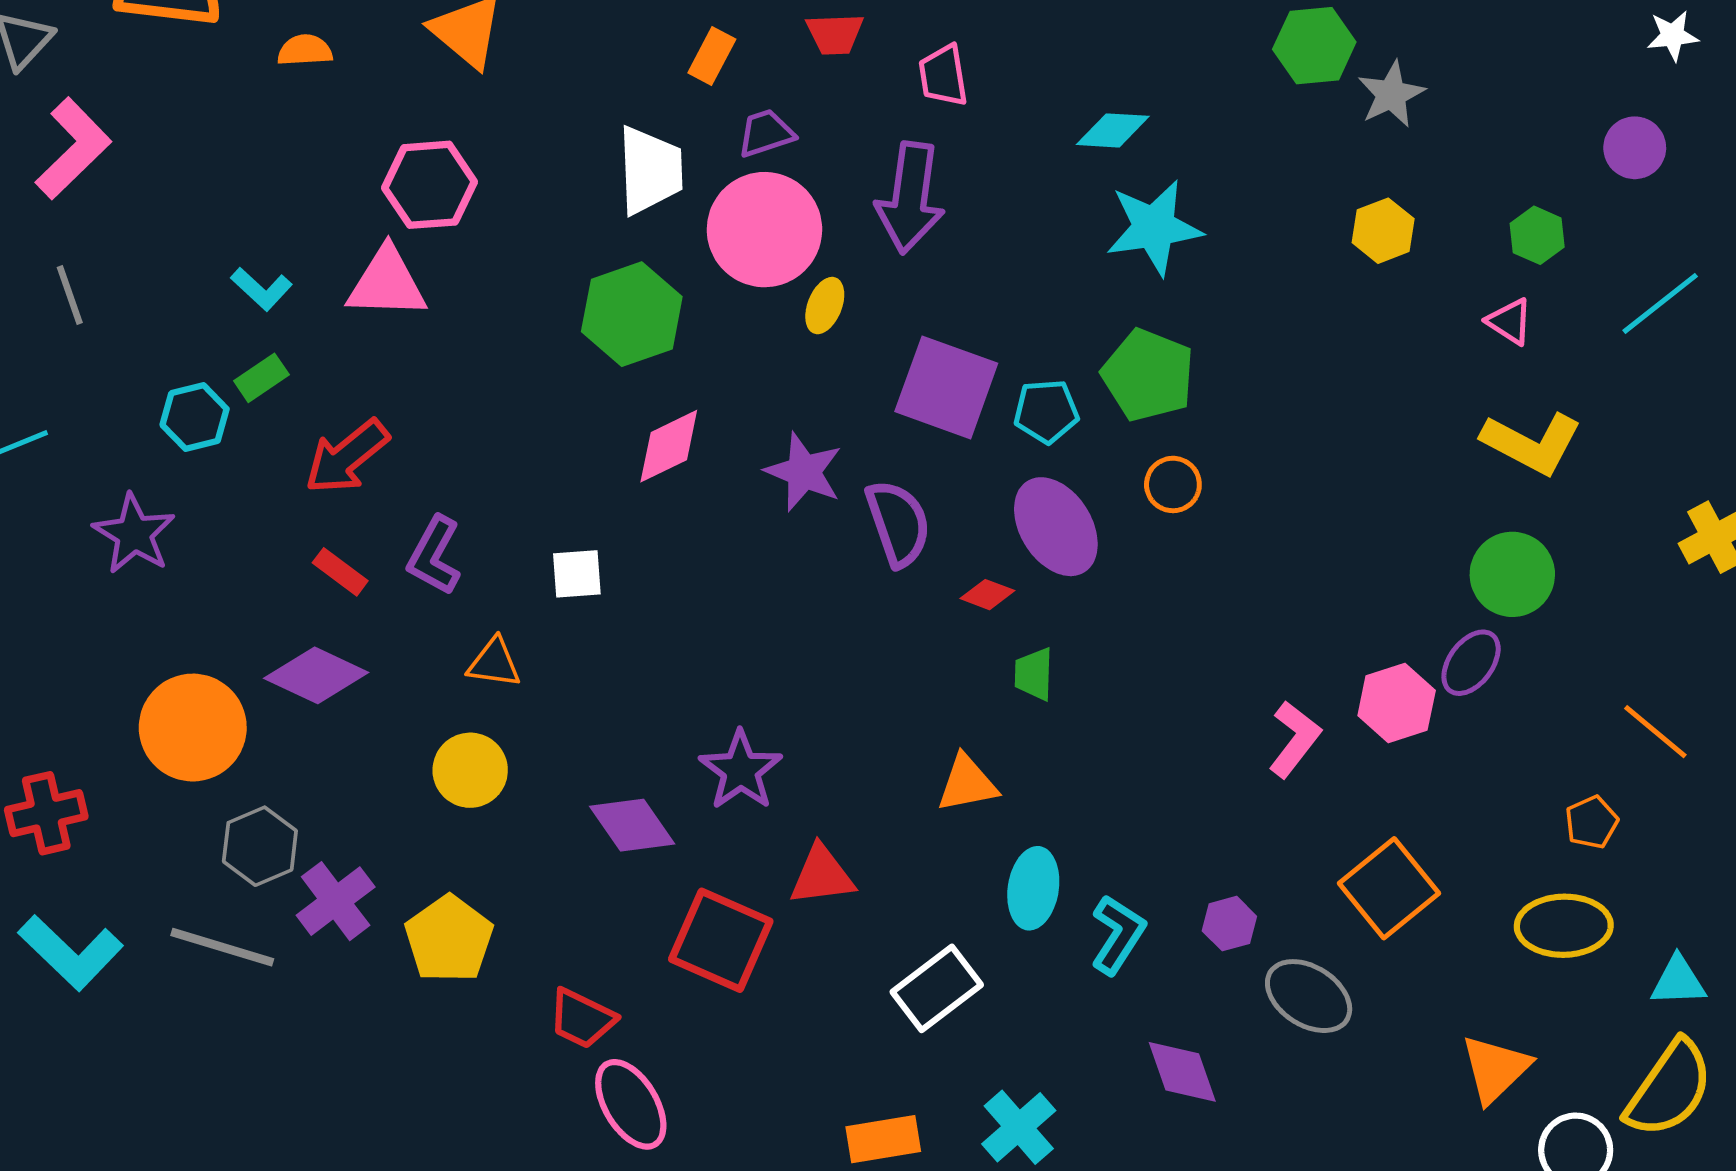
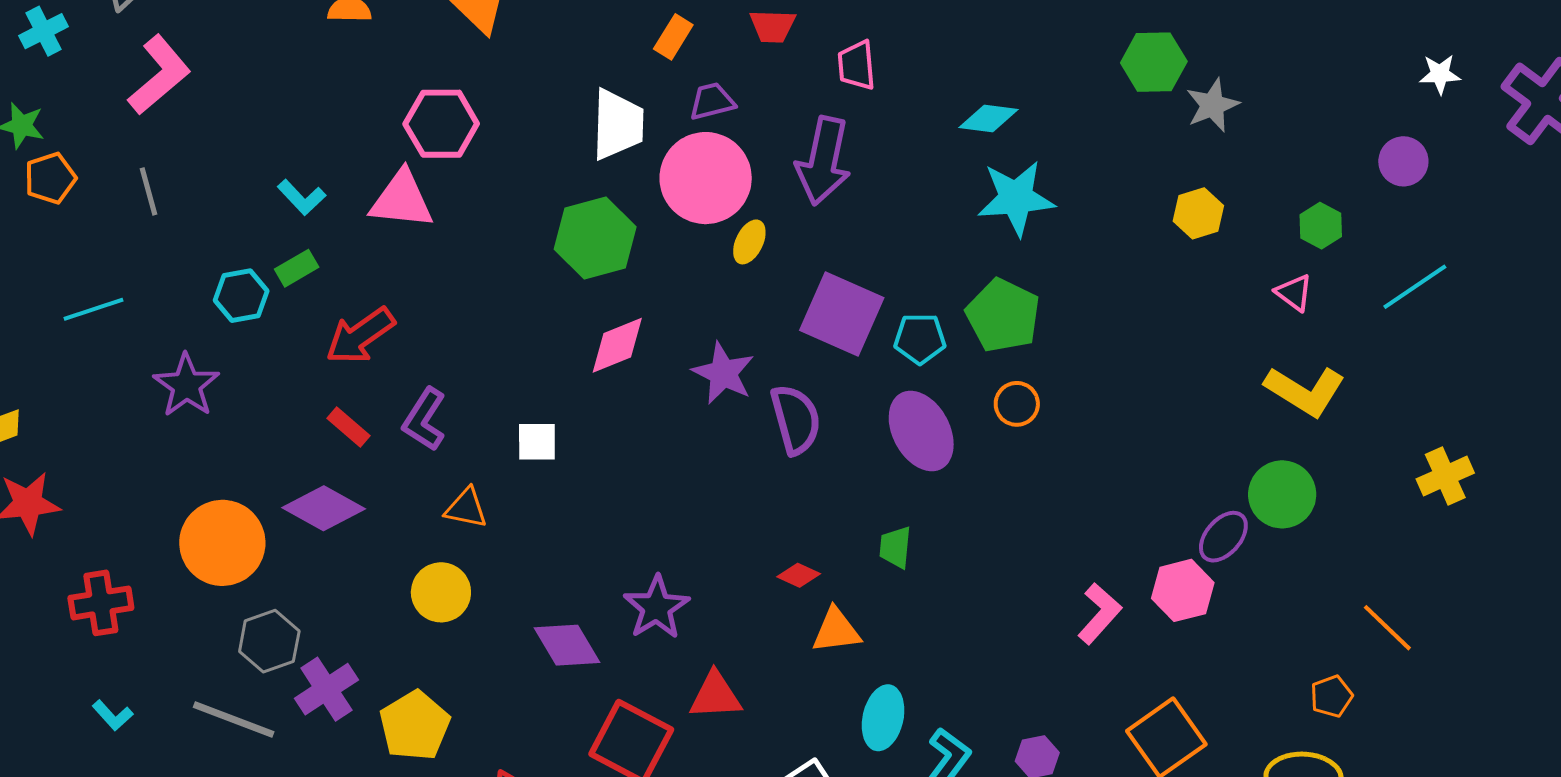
red diamond: (987, 595) -> (799, 575), moved
purple ellipse: (1471, 663) -> (1223, 537), moved
cyan L-shape: (71, 952) -> (113, 715), size x0.5

